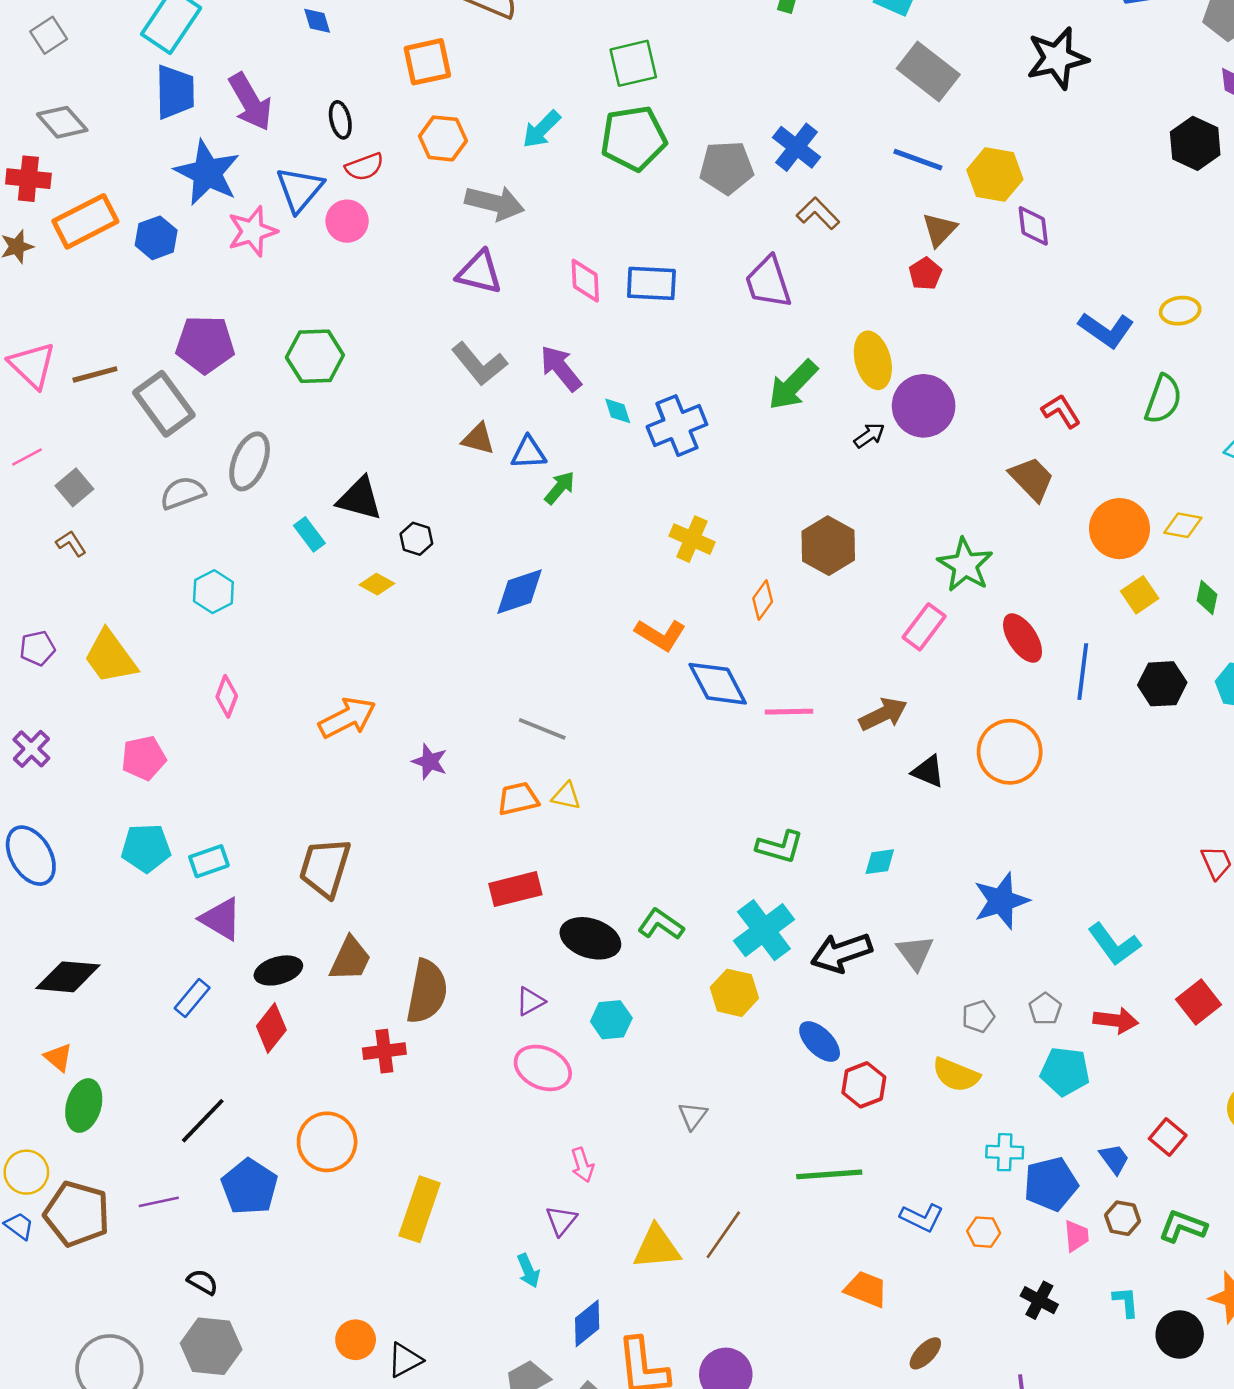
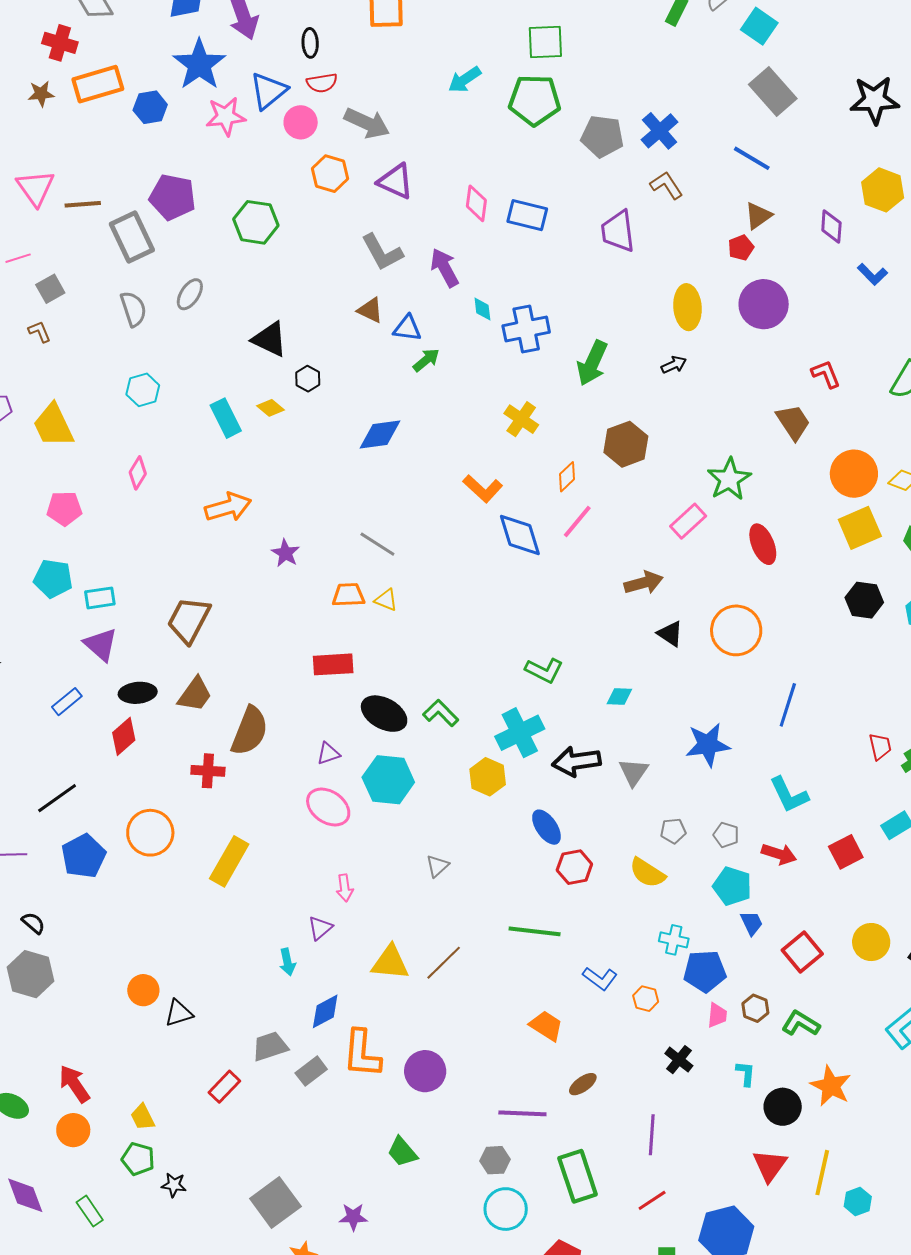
orange hexagon: (443, 138) -> (330, 174), moved
yellow hexagon: (995, 175) -> (883, 190), moved
gray arrow: (495, 203) -> (367, 123), moved
blue L-shape: (1106, 330) -> (872, 274), moved, size x0.7
green arrow: (793, 385) -> (592, 363), moved, turned -30
purple circle: (924, 406) -> (764, 304), moved
gray ellipse: (250, 461) -> (190, 294), size x0.7
gray semicircle: (183, 493) -> (133, 309), turned 81
cyan rectangle: (309, 534) -> (226, 418), moved, size x1.4
yellow square: (1140, 595) -> (860, 528), size x1.5
blue line: (1083, 672) -> (788, 705), moved
pink line: (789, 712) -> (577, 521), moved, turned -60
gray pentagon: (1045, 1009) -> (726, 835), turned -30
cyan hexagon: (611, 1020) -> (388, 780), size x1.6
red square: (1168, 1137) -> (802, 952), size x1.4
blue trapezoid: (1114, 1159) -> (752, 923), moved
yellow rectangle: (420, 1209) -> (229, 861), moved

